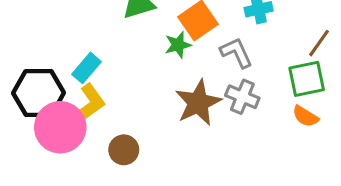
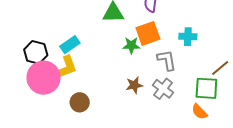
black hexagon: (39, 93) -> (36, 52), size x0.7
brown star: (198, 103) -> (134, 85), size x0.6

